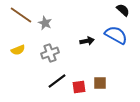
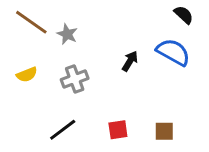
black arrow: (87, 41) -> (130, 61), turned -48
black line: (57, 81) -> (63, 130), moved
brown square: (100, 83) -> (164, 131), moved

